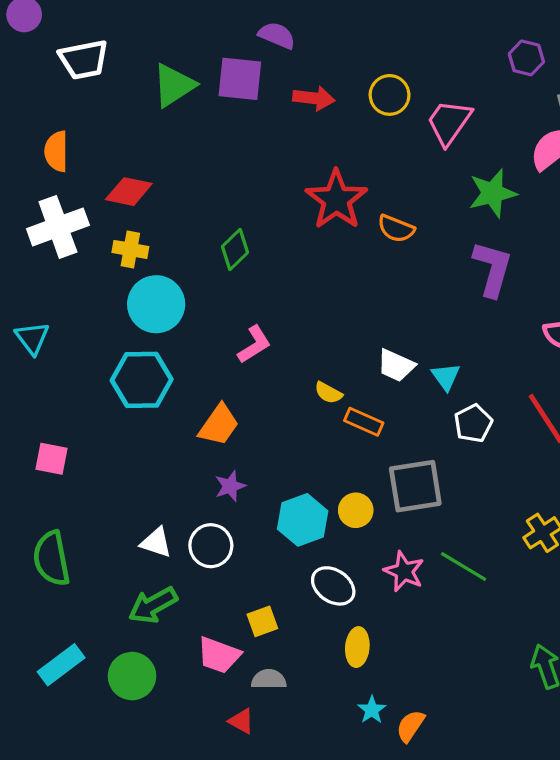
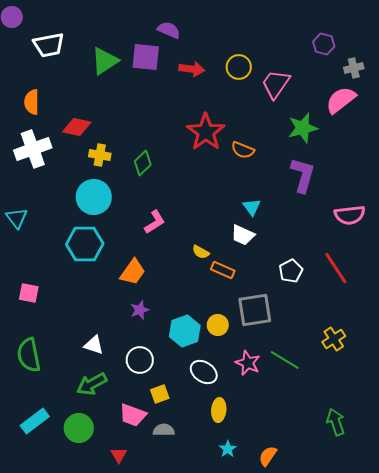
yellow cross: (130, 249) -> (100, 155), moved
cyan triangle: (446, 377) -> (252, 207), moved
white circle: (211, 546) -> (140, 360), moved
red triangle: (241, 721) -> (119, 455), moved, turned 30
orange semicircle: (410, 726) -> (268, 456), moved

